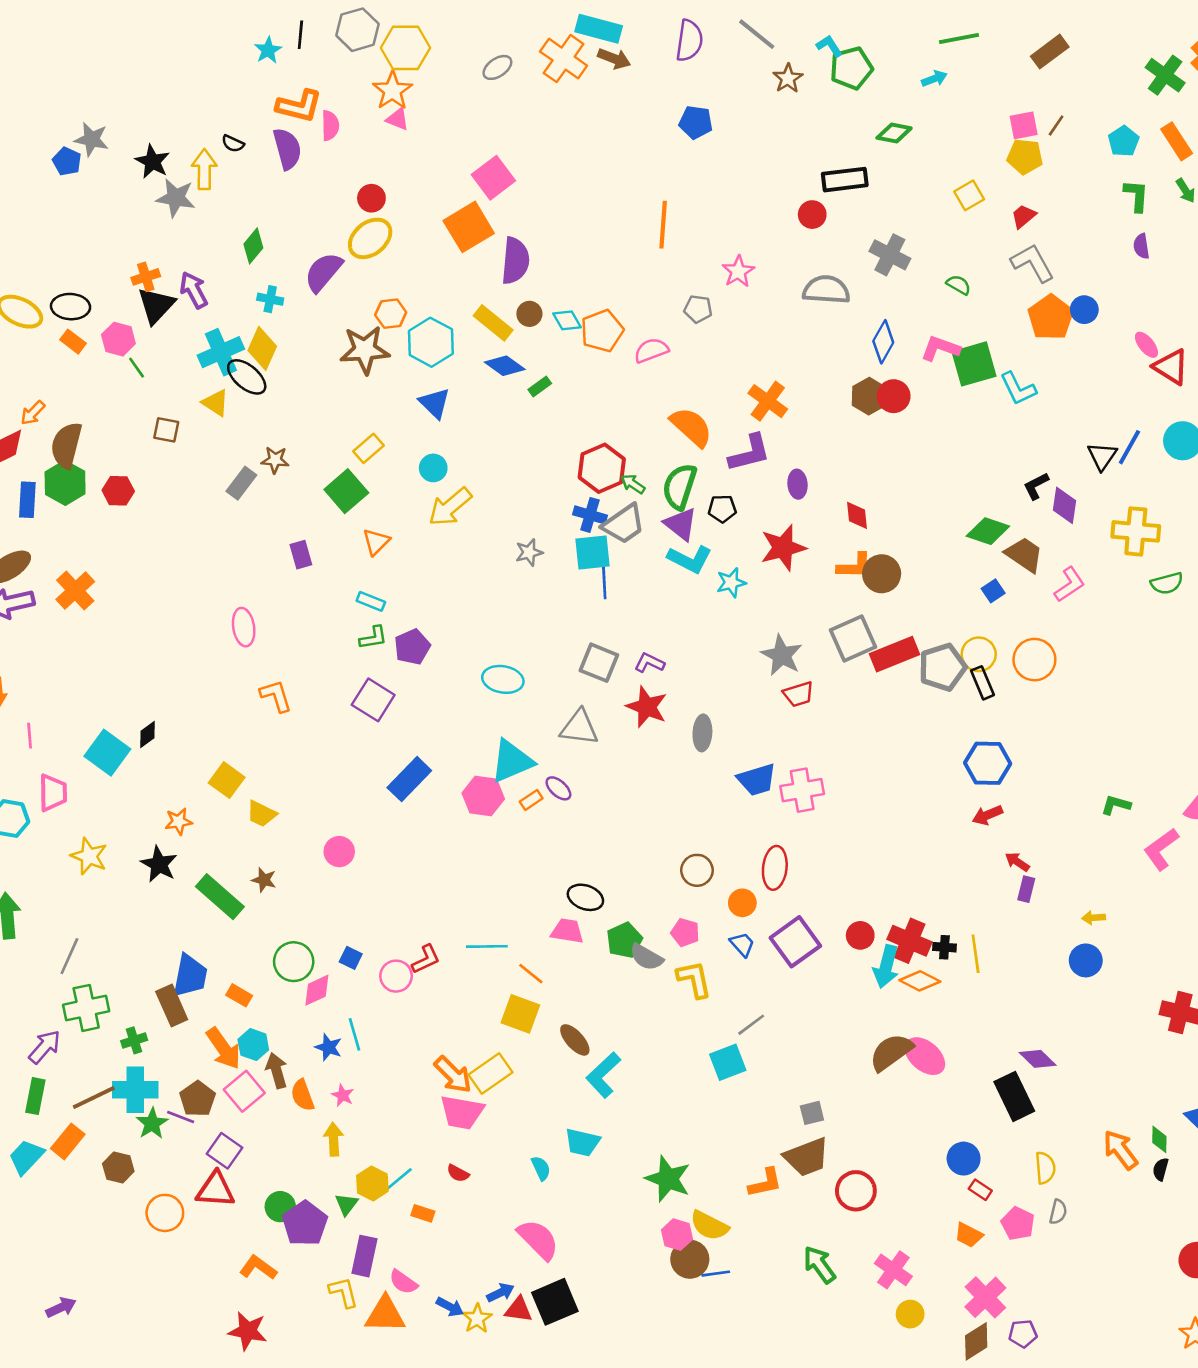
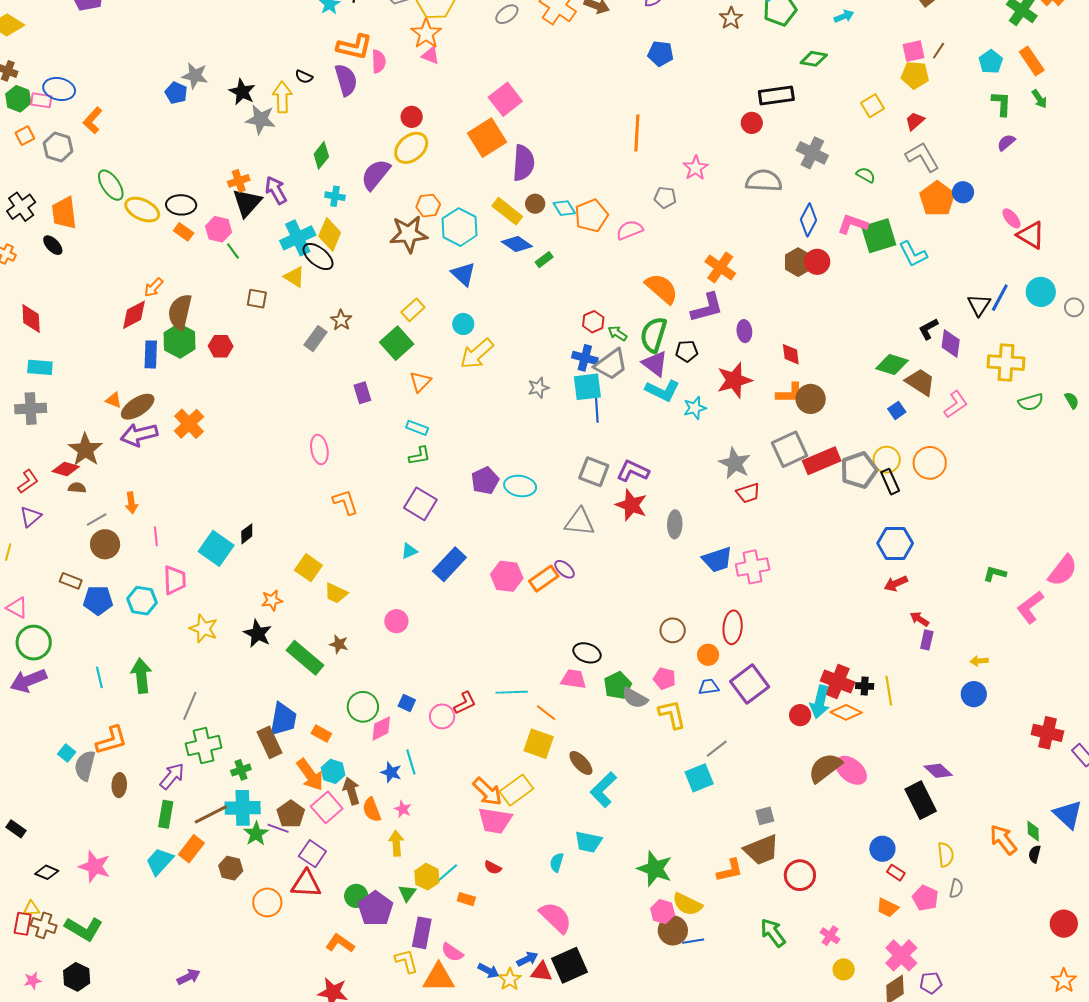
purple semicircle: (1141, 246) -> (1006, 142), turned 60
brown star: (275, 460) -> (341, 320), turned 30
red hexagon: (602, 468) -> (593, 322), size x0.6
purple pentagon: (412, 647) -> (485, 481), moved
purple L-shape: (649, 663) -> (633, 471), size x1.4
cyan triangle: (512, 761) -> (409, 551), moved, size x0.5
orange rectangle: (531, 800) -> (544, 579), size x1.6
red circle: (860, 935) -> (800, 715), moved
blue trapezoid: (742, 944) -> (709, 687), turned -55
cyan semicircle: (541, 1168) -> (557, 862), turned -138
pink cross: (893, 1270) -> (830, 936), size x0.7

